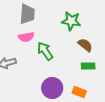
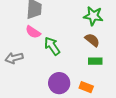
green star: (71, 21) -> (93, 16), moved
pink semicircle: (26, 37) -> (33, 32), turned 42

